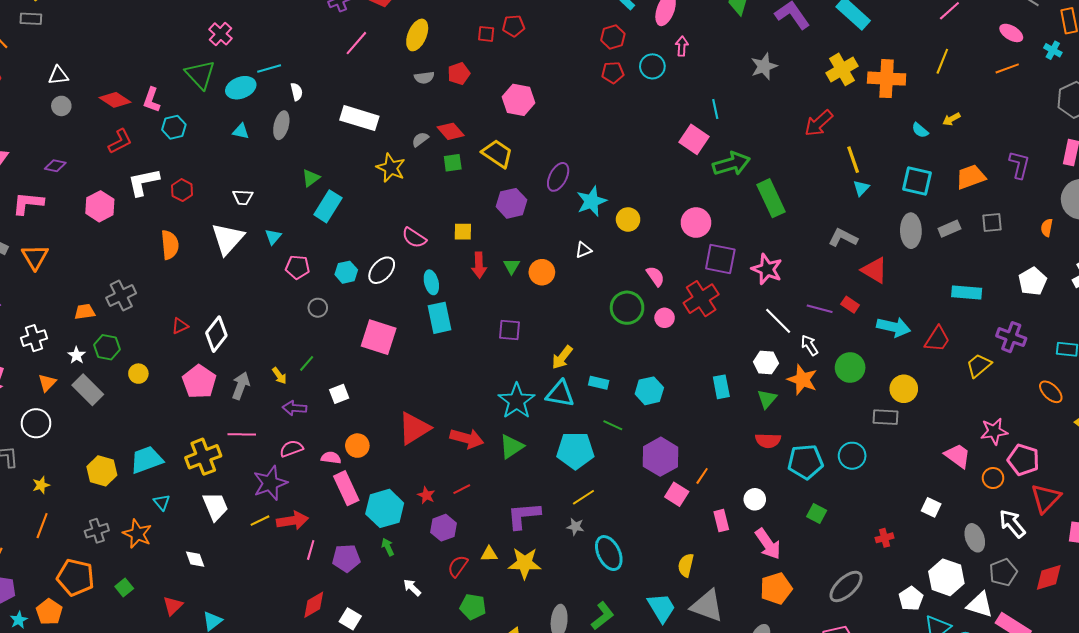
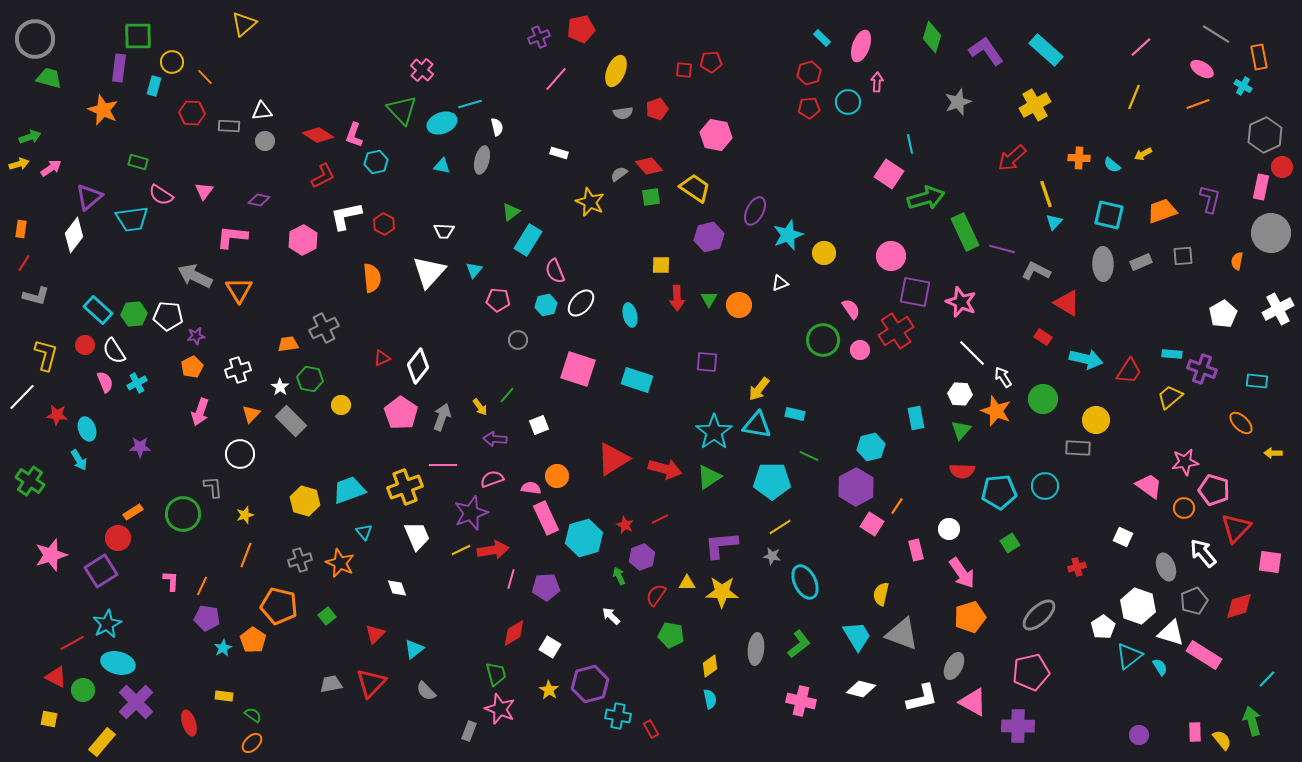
gray rectangle: (31, 19) -> (229, 126), moved
orange cross: (887, 79) -> (1079, 158), moved, size x0.6
white rectangle: (359, 118) -> (559, 153), size x0.5
pink semicircle: (414, 238) -> (555, 271), moved, turned 35
cyan rectangle: (967, 292) -> (1172, 354), moved, size x0.7
purple line: (820, 309) -> (1002, 249), moved
cyan rectangle: (439, 318) -> (637, 380), moved, turned -60
cyan hexagon: (649, 391) -> (871, 447), moved
green square: (817, 513) -> (1010, 543), turned 30
green arrow: (388, 547) -> (619, 576), moved

